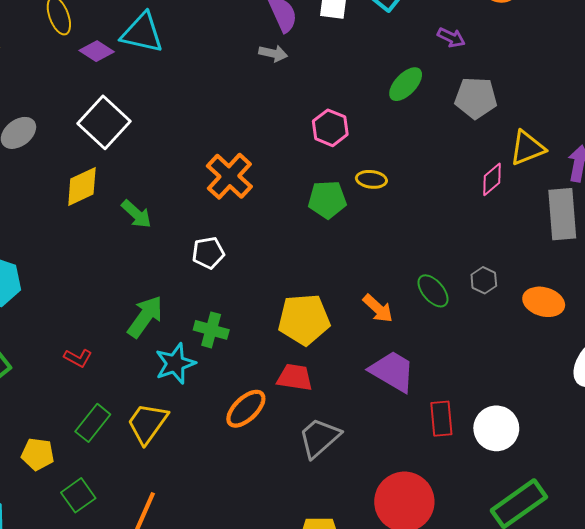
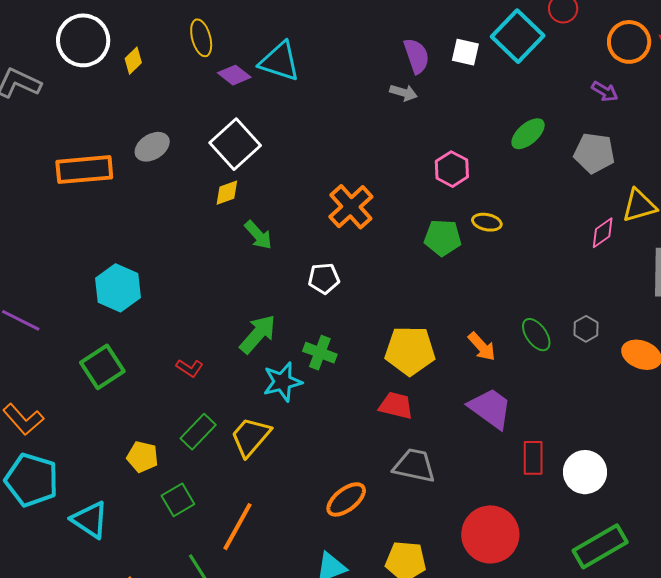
purple arrow: (451, 38) -> (605, 91), moved
yellow diamond: (82, 186) -> (227, 193), moved, size x0.7
orange ellipse: (246, 409) -> (346, 499), moved
gray trapezoid: (319, 438) -> (414, 466), turned 48

